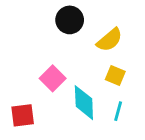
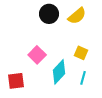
yellow semicircle: (110, 40) -> (77, 16), moved
cyan diamond: (84, 103) -> (59, 72), turned 45

